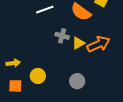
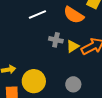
yellow circle: (38, 76) -> (34, 81), size x1.5

